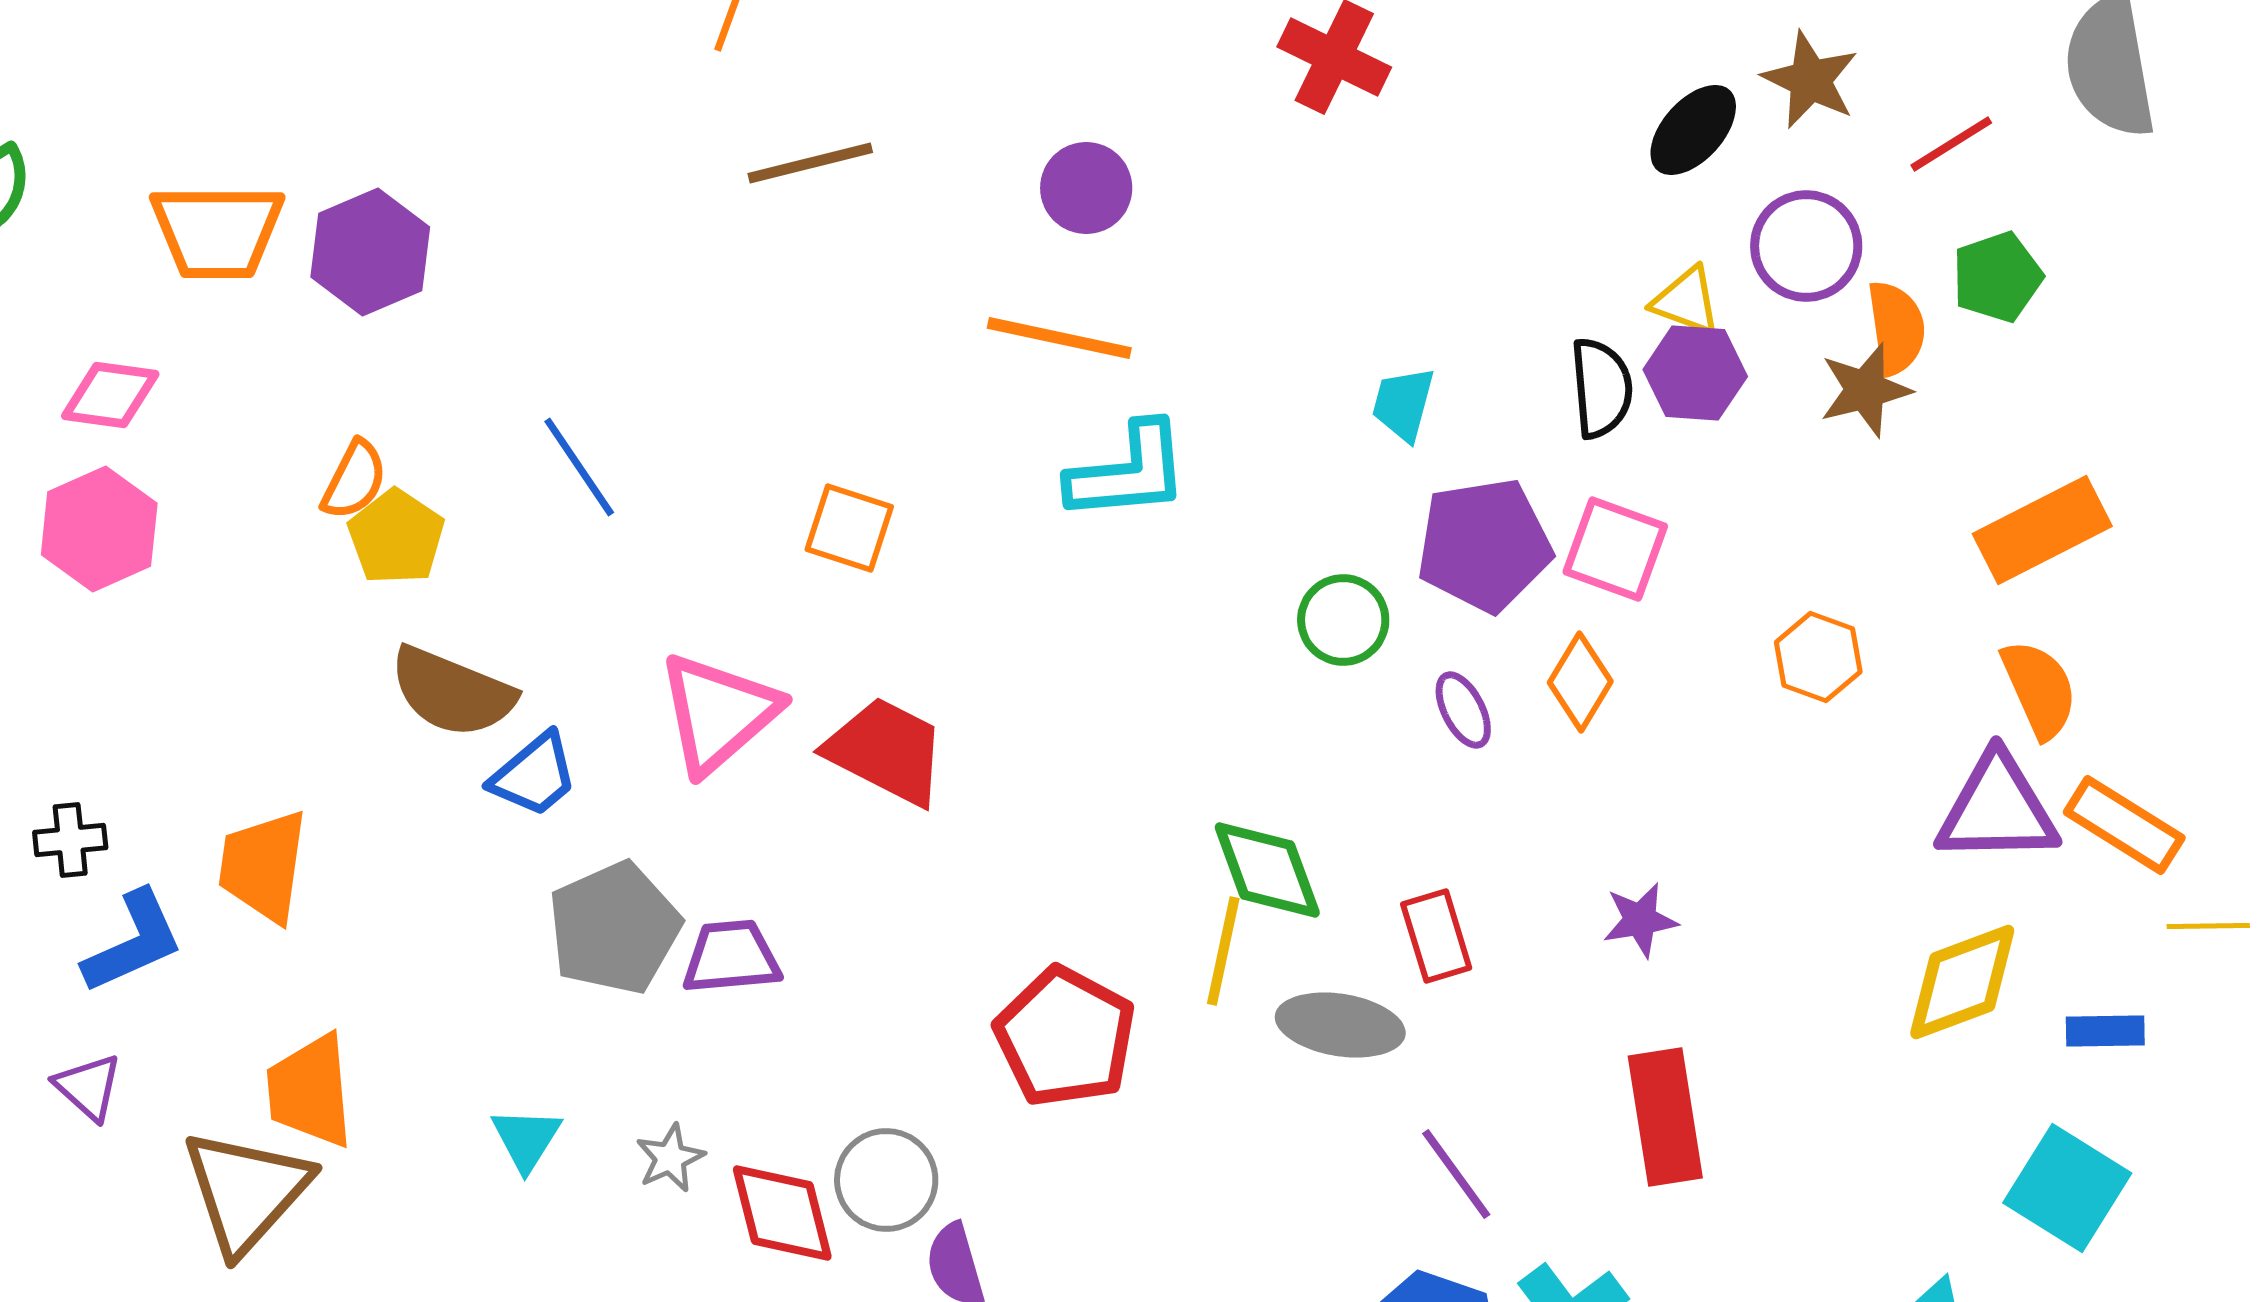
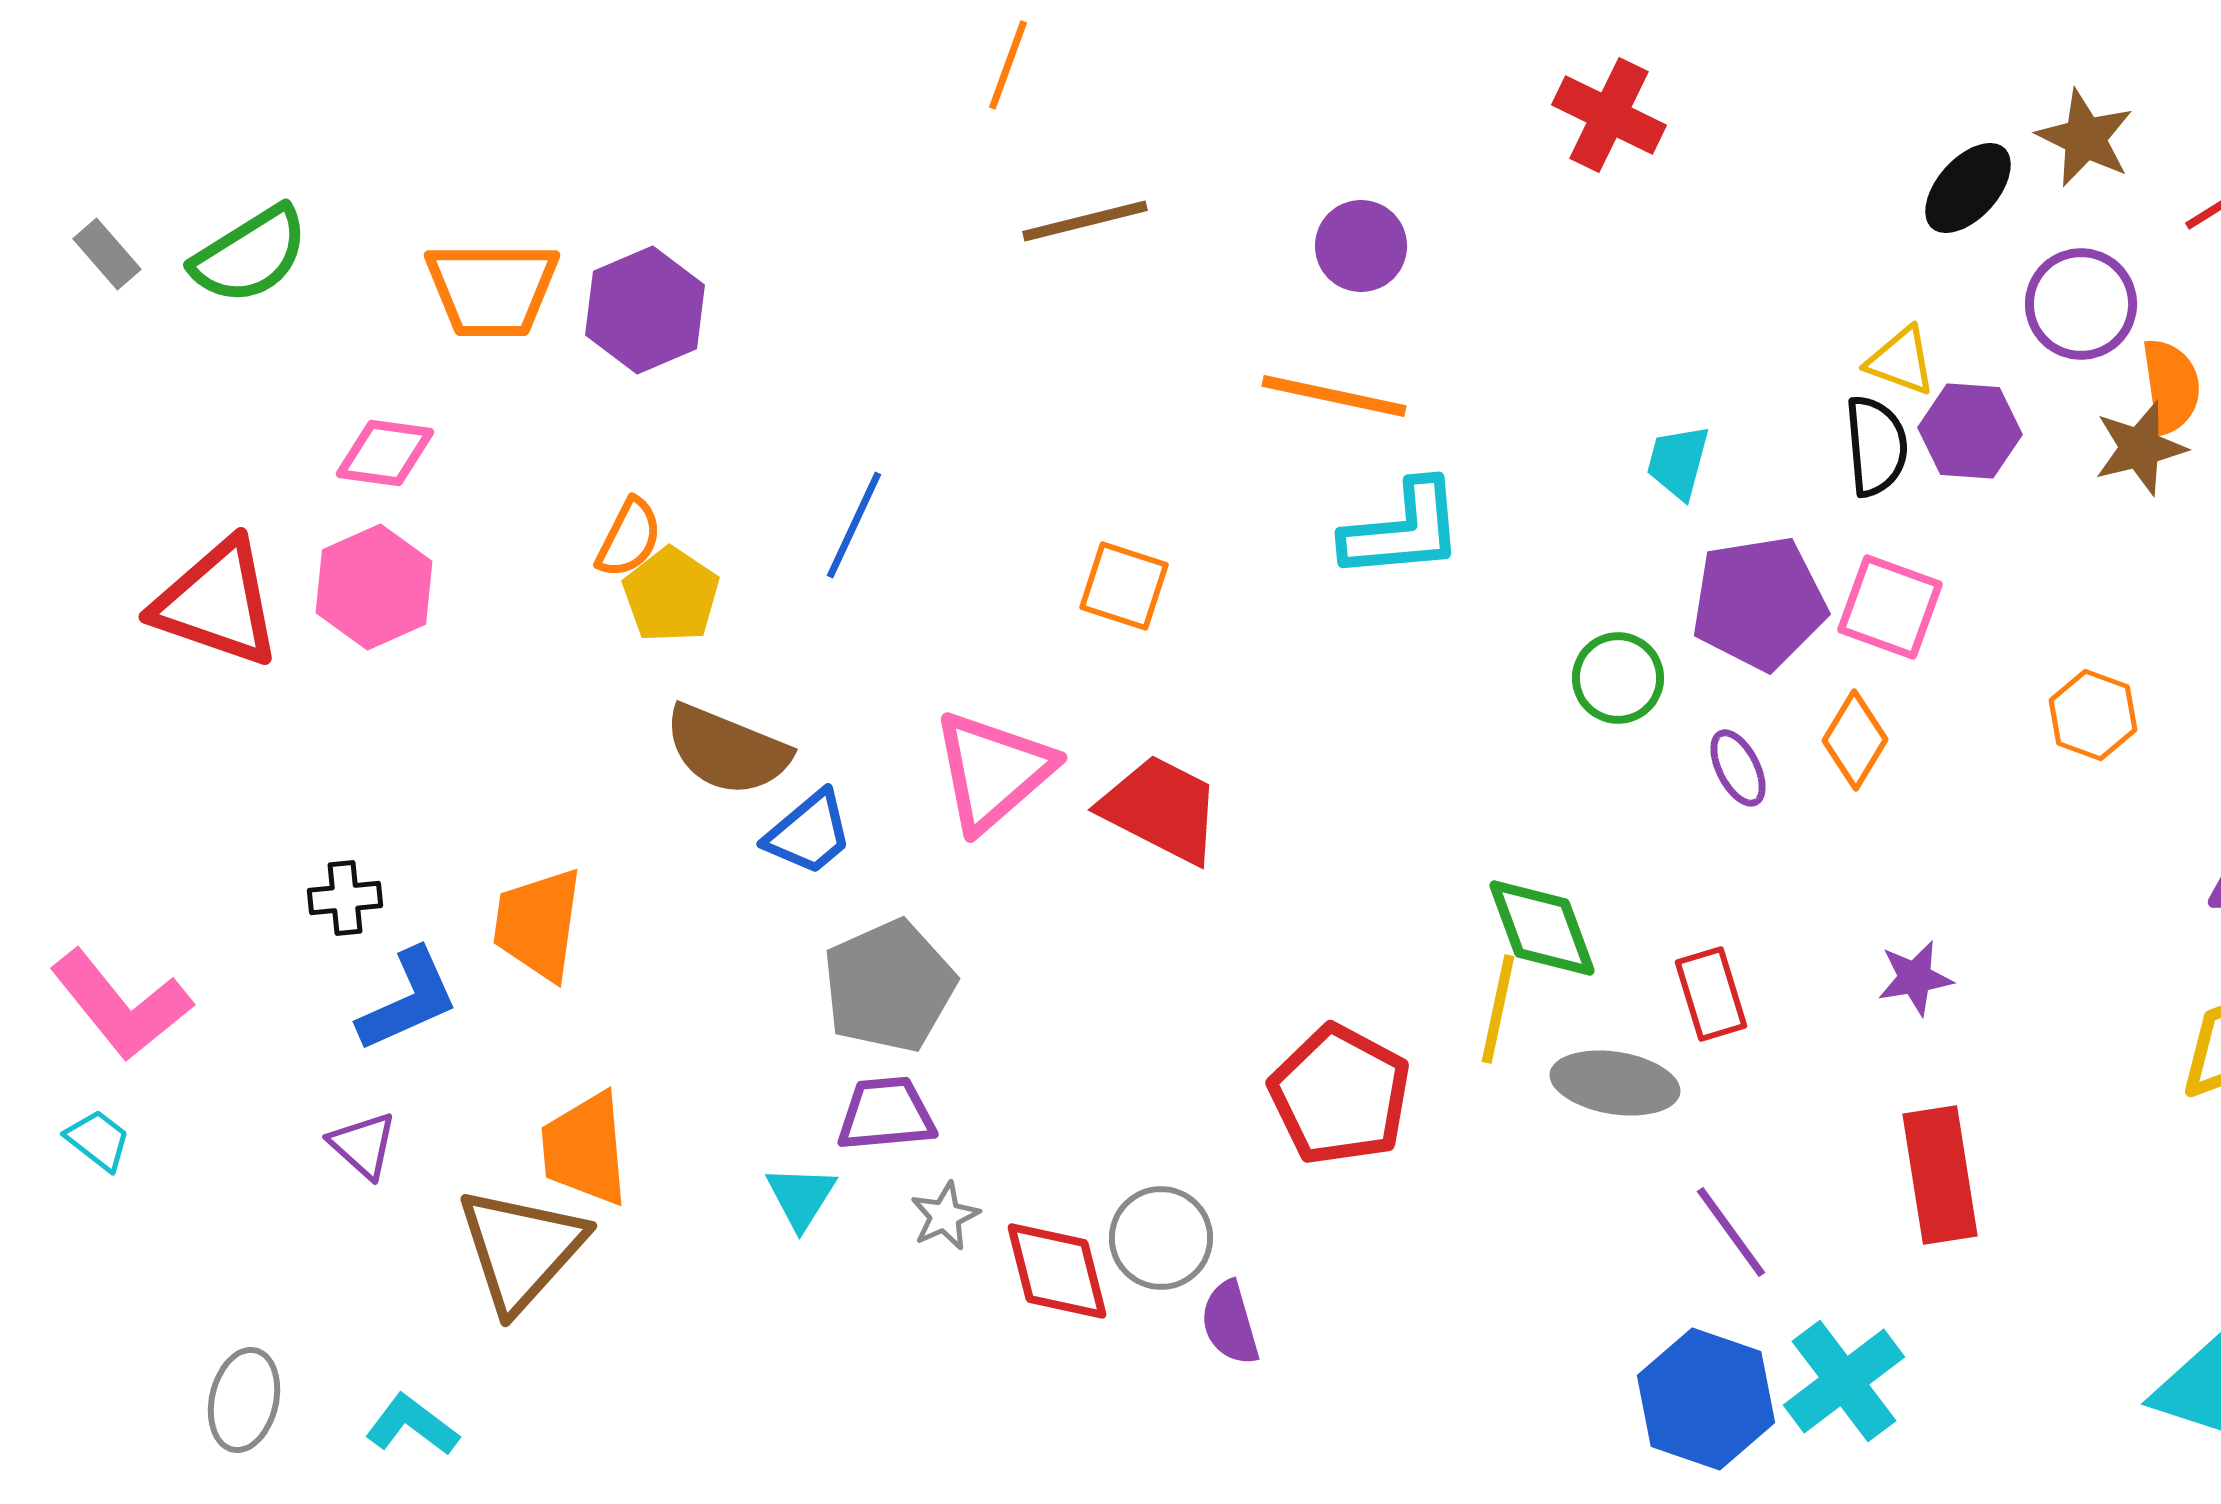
yellow triangle: (1686, 301) -> (1901, 361), moved
blue line: (579, 467) -> (854, 525), turned 59
purple trapezoid: (731, 957) -> (886, 1114), moved

